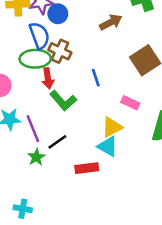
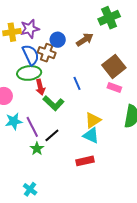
blue circle: (58, 14) -> (58, 40), moved
brown cross: (60, 51) -> (47, 53), moved
pink rectangle: (130, 103) -> (114, 87), moved
red rectangle: (87, 168) -> (85, 161), moved
cyan cross: (23, 209) -> (30, 189), turned 32

